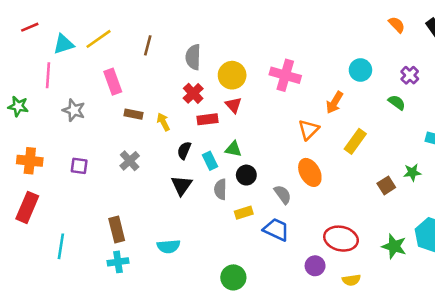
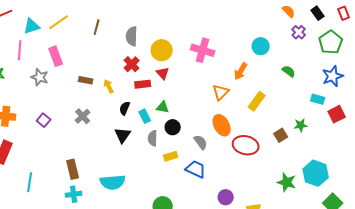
purple cross: (410, 75) -> (299, 32), moved
pink rectangle: (113, 82) -> (56, 56), moved
purple square: (79, 166) -> (44, 120), turned 32
red ellipse: (341, 239) -> (246, 145), moved
cyan semicircle: (169, 246) -> (113, 182), size x1.4

